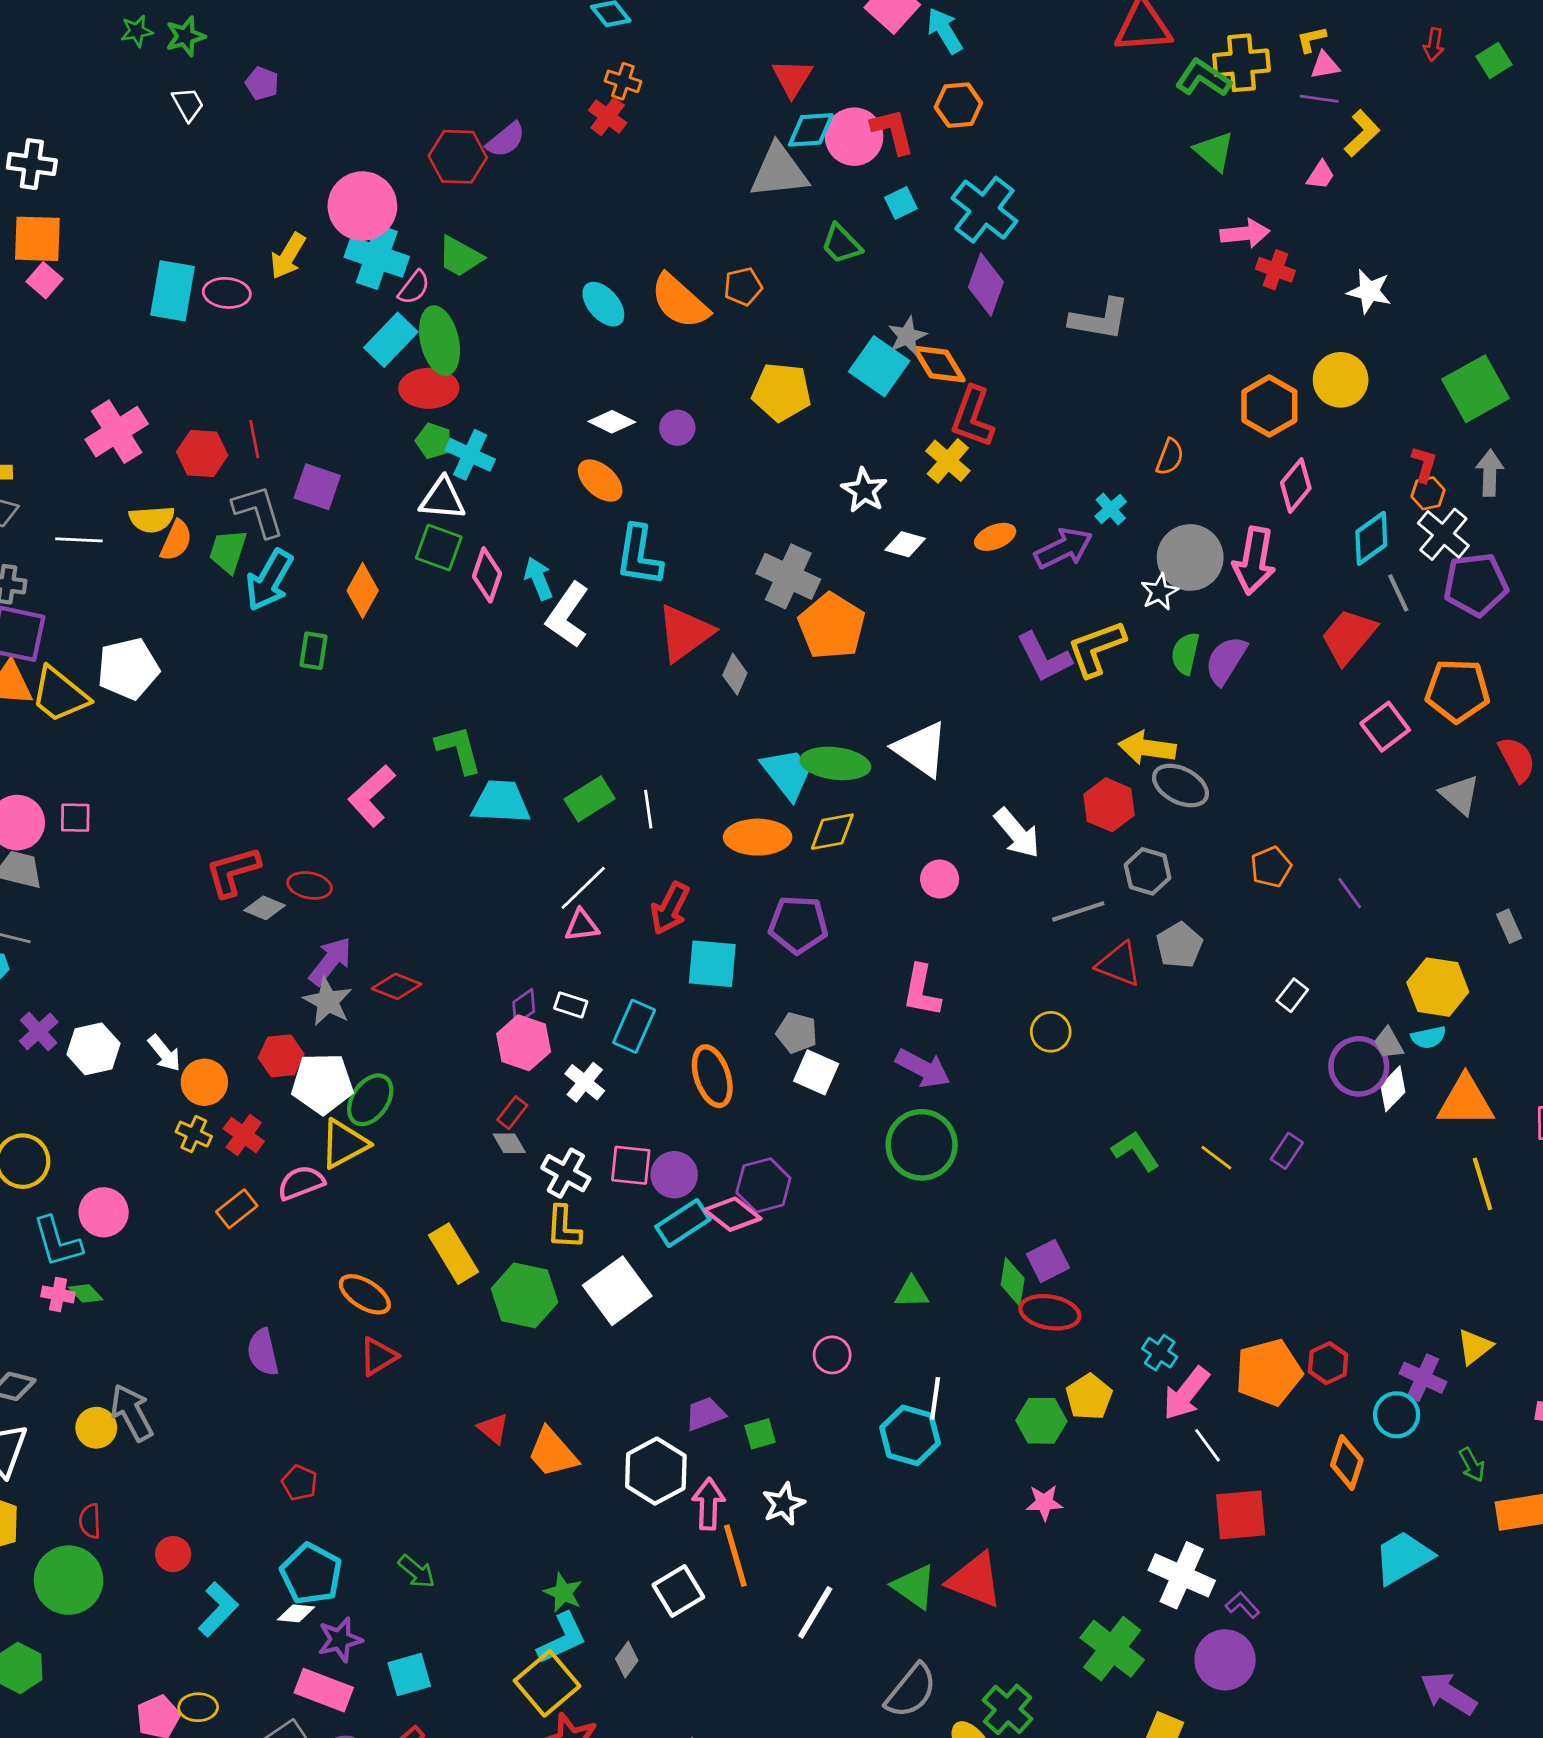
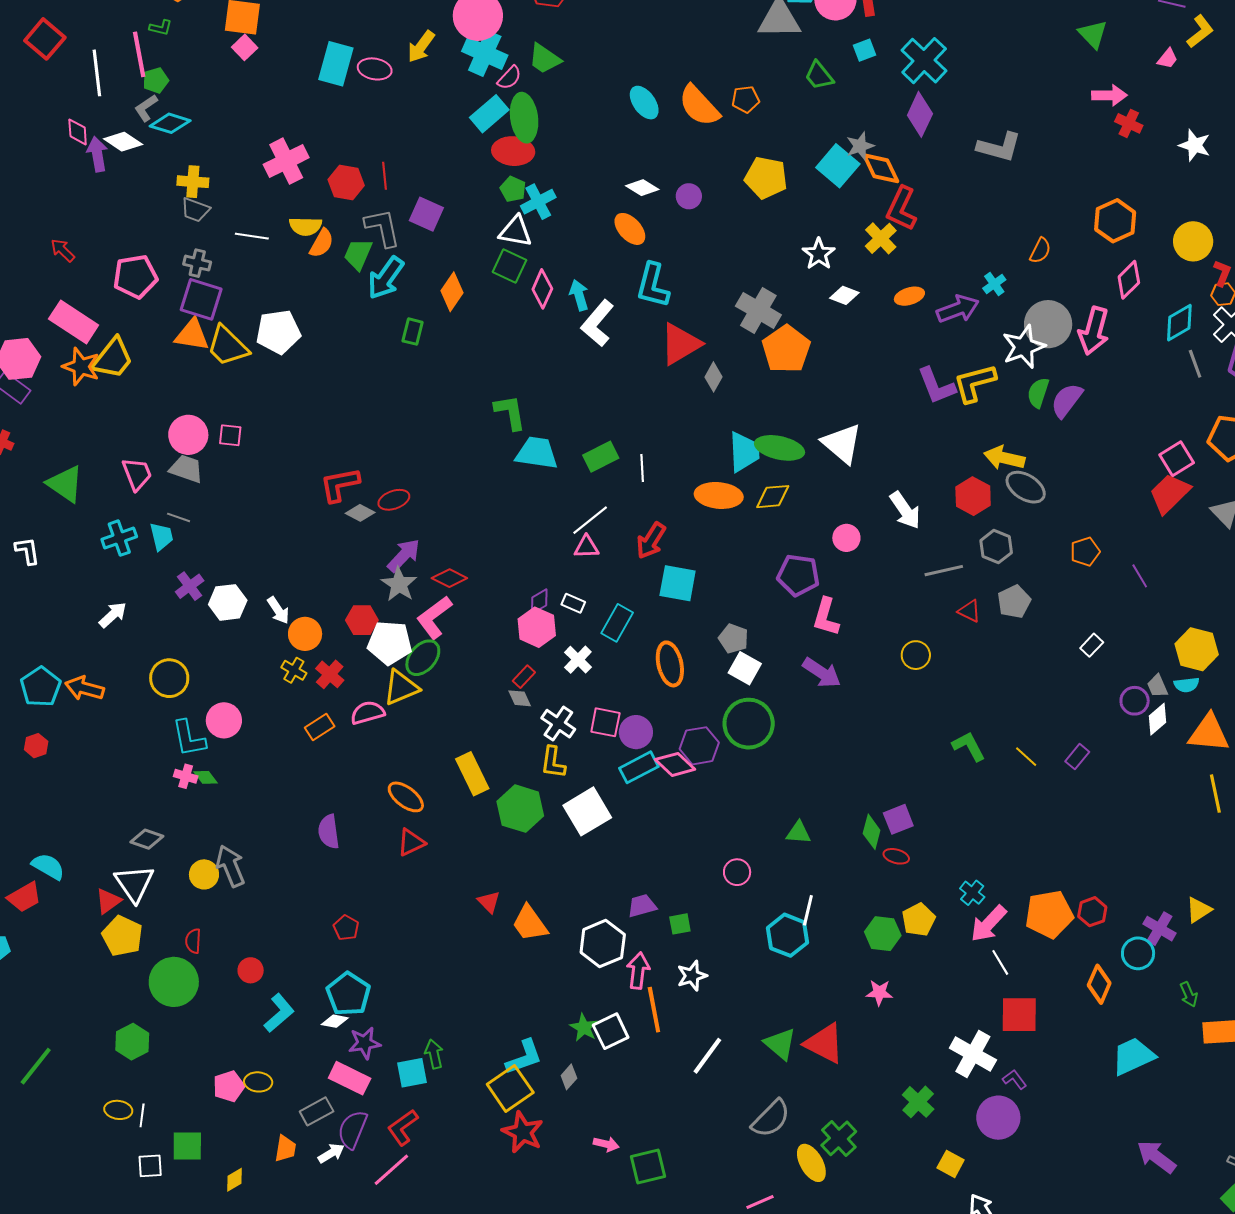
yellow circle: (1341, 380) -> (1193, 241), moved
cyan cross: (470, 455) -> (538, 202), turned 32
white star: (1160, 592) -> (1024, 347), size x1.6
red trapezoid: (1349, 636) -> (1170, 493), moved
cyan trapezoid: (787, 774) -> (744, 452), turned 30
pink L-shape: (372, 796) -> (434, 617), moved
red ellipse: (310, 885) -> (394, 500), turned -36
purple pentagon: (798, 924) -> (798, 575), moved
red triangle: (1119, 964) -> (969, 611), size x0.7
purple circle: (1359, 1066) -> (1135, 701), size x0.7
green circle: (922, 1145) -> (749, 724), moved
red ellipse: (1050, 1312) -> (896, 856), size x0.6
green arrow: (417, 1571) -> (434, 1054), moved, turned -148
green star: (563, 1592) -> (584, 1028), moved
green cross: (1112, 1649) -> (918, 1102), size x0.7

